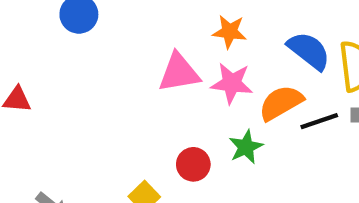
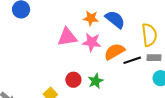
blue semicircle: (309, 51) -> (115, 19), moved
green star: (246, 147) -> (96, 81), moved

